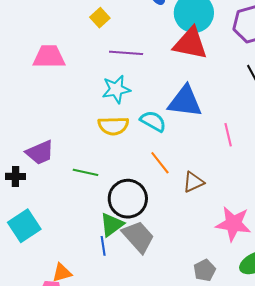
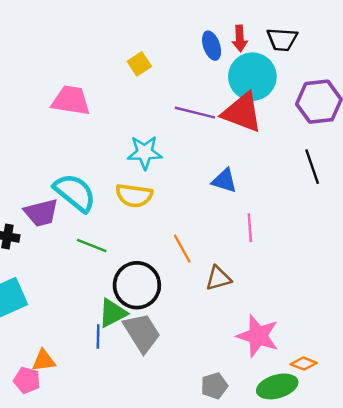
purple line: (126, 53) -> (195, 113), moved
blue triangle: (185, 101) -> (224, 181), size x0.6
cyan semicircle: (153, 121) -> (75, 193), moved, size x1.4
pink line: (228, 135) -> (250, 228), moved

